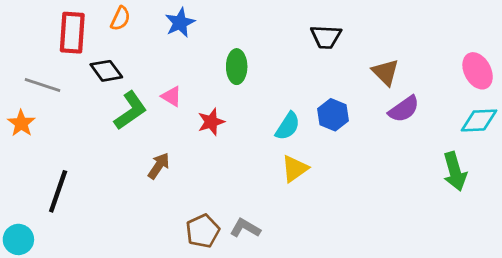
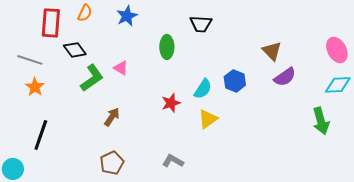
black trapezoid: (326, 37) -> (201, 24), moved
red star: (211, 122) -> (171, 103), moved
orange star: (21, 123) -> (35, 87), moved
brown pentagon: (203, 231) -> (112, 163), moved

